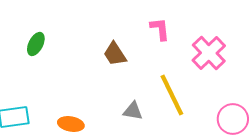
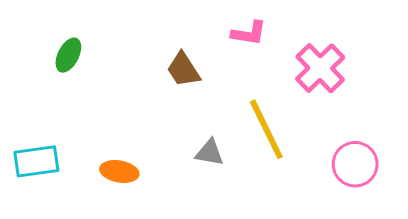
pink L-shape: (160, 29) -> (249, 33), turned 105

